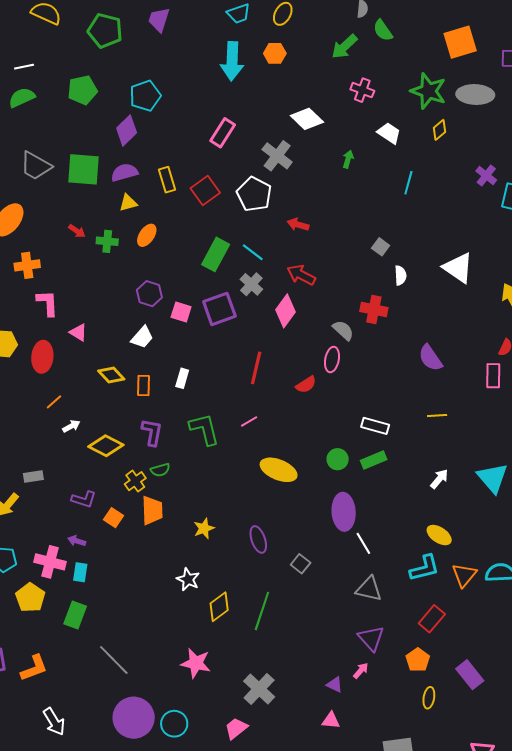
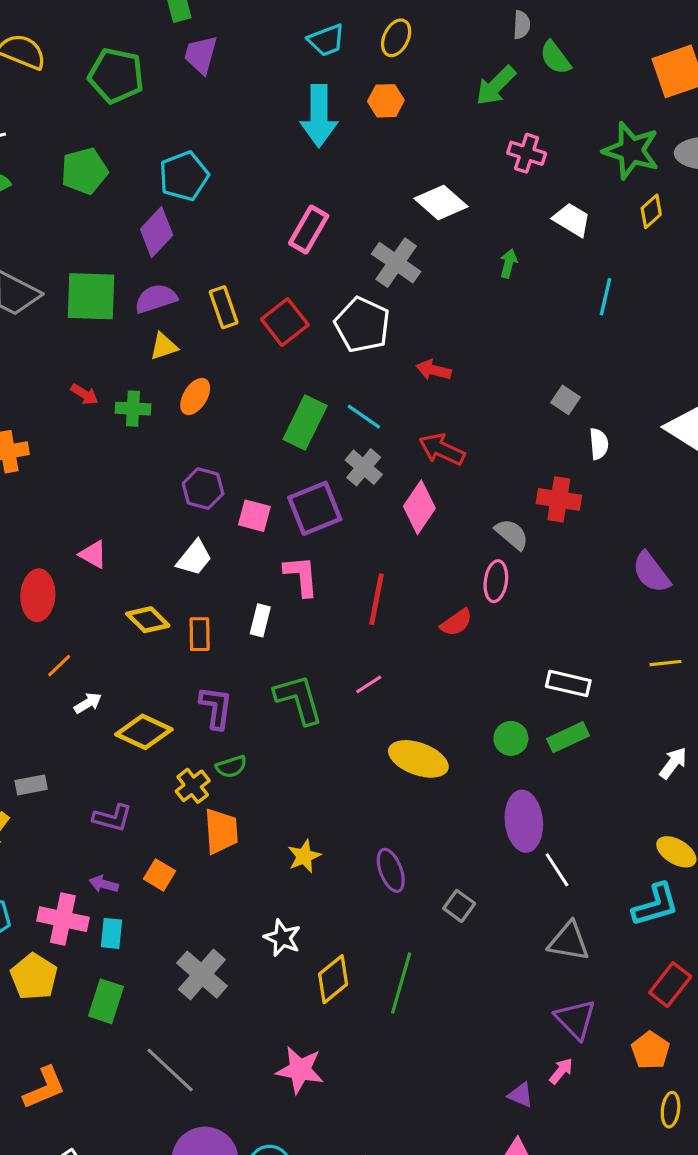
pink L-shape: (47, 303) -> (301, 576), moved
orange square: (114, 518) -> (159, 875), moved
gray cross: (259, 689) -> (202, 975), moved

